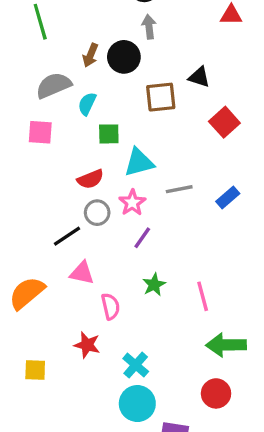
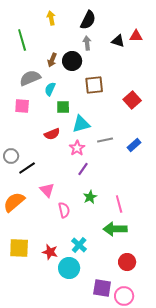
black triangle: (199, 77) -> (118, 41), moved
gray circle: (97, 213) -> (11, 156), moved
black line: (67, 236) -> (27, 168), moved
pink triangle: (82, 273) -> (47, 190), turned 35
red star: (87, 345) -> (50, 252), moved
green arrow: (226, 345) -> (115, 229), moved
yellow square: (35, 370) -> (19, 248), size x1.5
cyan circle: (137, 404) -> (69, 268), moved

